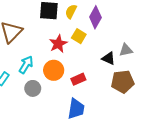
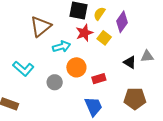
red star: (58, 44) -> (84, 33), moved
cyan arrow: (26, 65) -> (62, 47), moved, turned 36
brown pentagon: (123, 82) -> (135, 99), moved
blue trapezoid: (76, 109) -> (93, 106), turned -40

